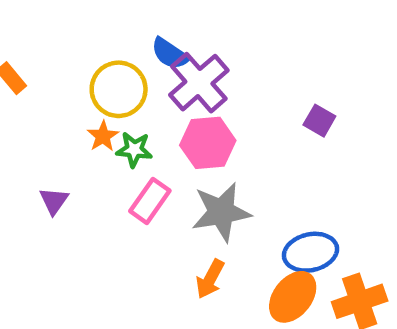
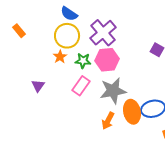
blue semicircle: (170, 54) -> (69, 14), moved
green star: (134, 150) -> (83, 61), moved
orange ellipse: (293, 297) -> (132, 112), moved, turned -50

